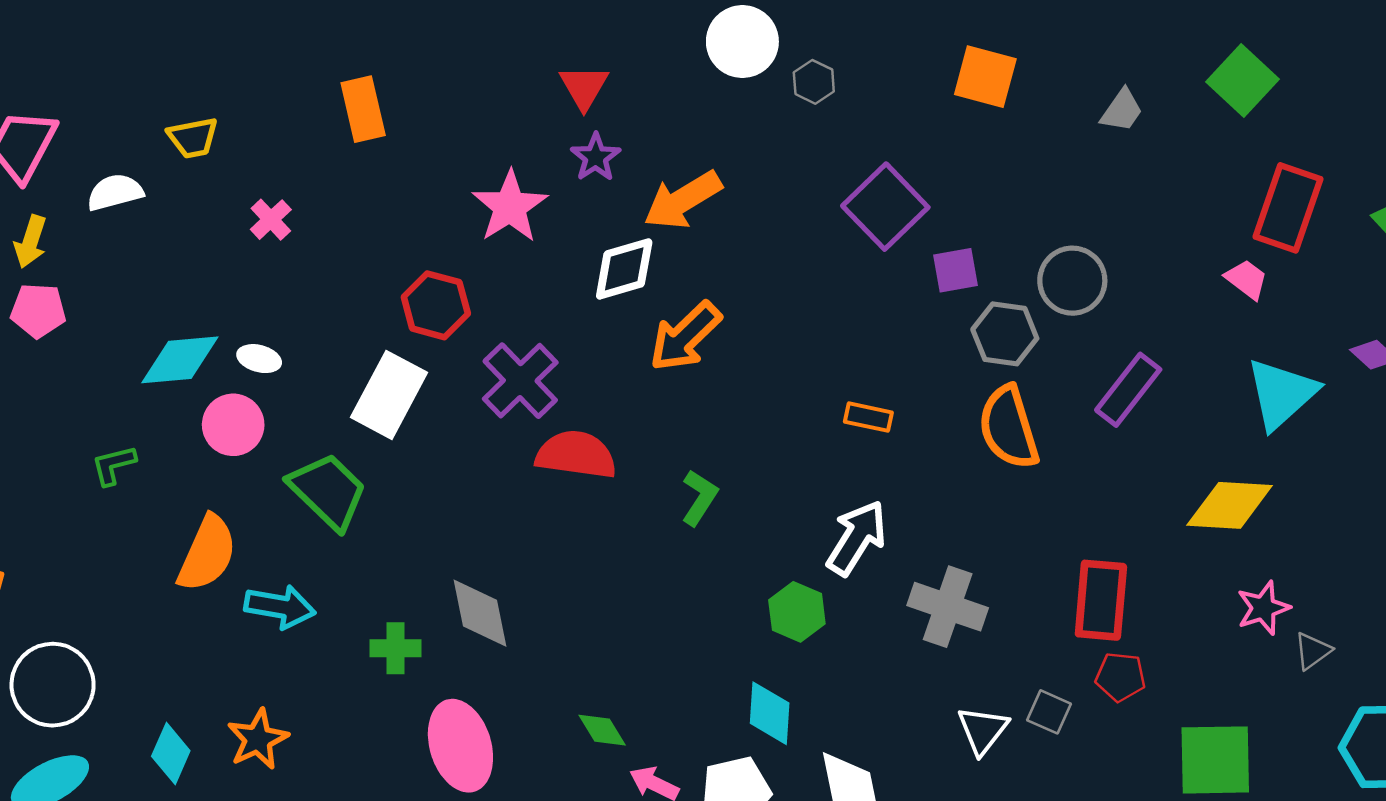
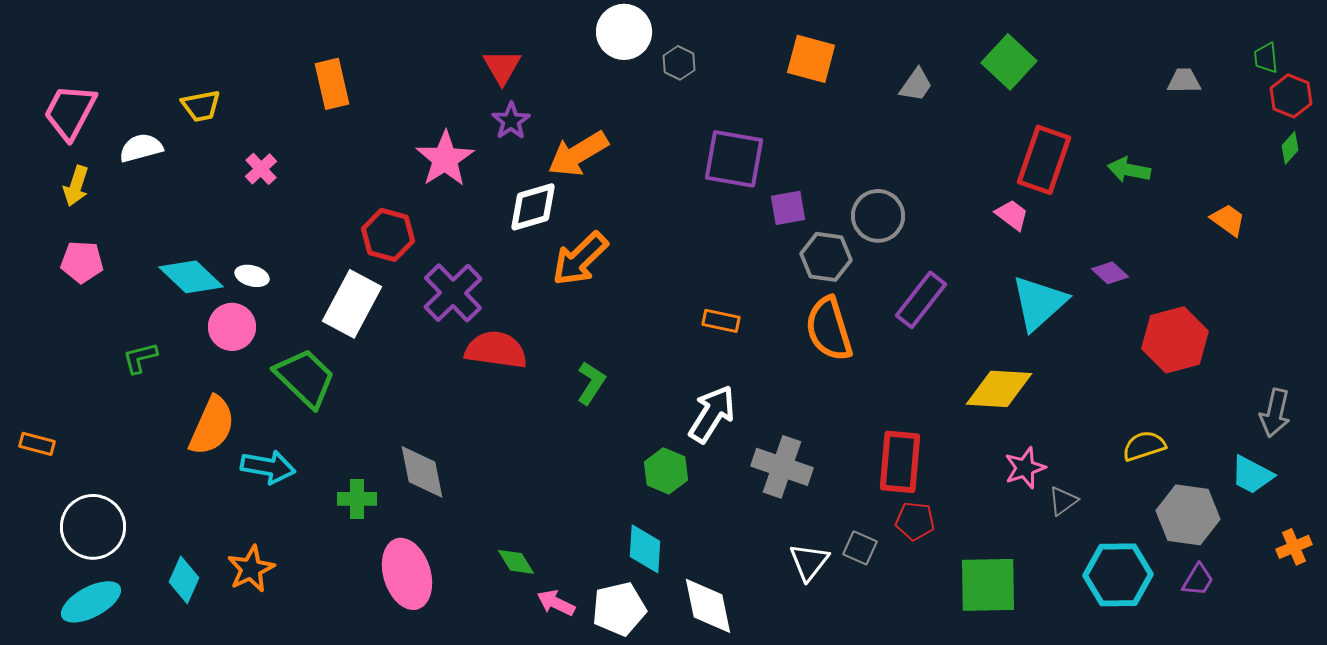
purple square: (885, 207) -> (734, 159), turned -36
pink pentagon: (38, 310) -> (82, 262), moved
cyan diamond: (180, 360) -> (191, 277), turned 48

